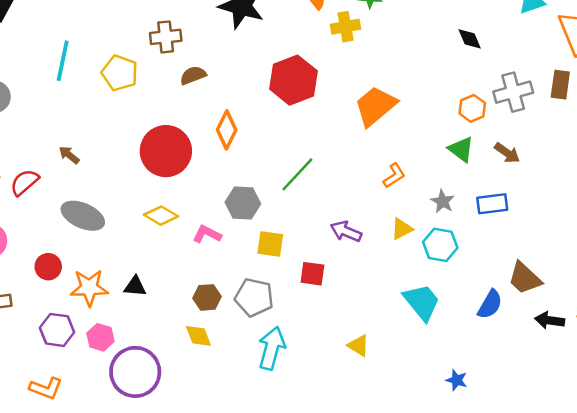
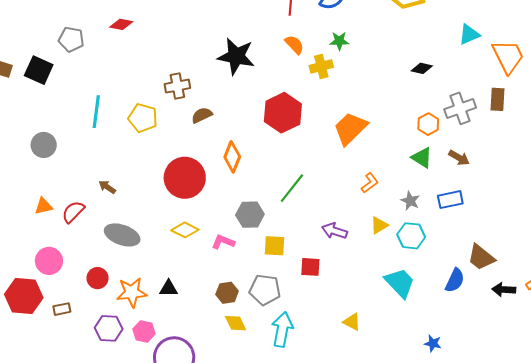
black diamond: (470, 39) -> (422, 68), turned -50
yellow diamond: (198, 336) -> (236, 323), moved

